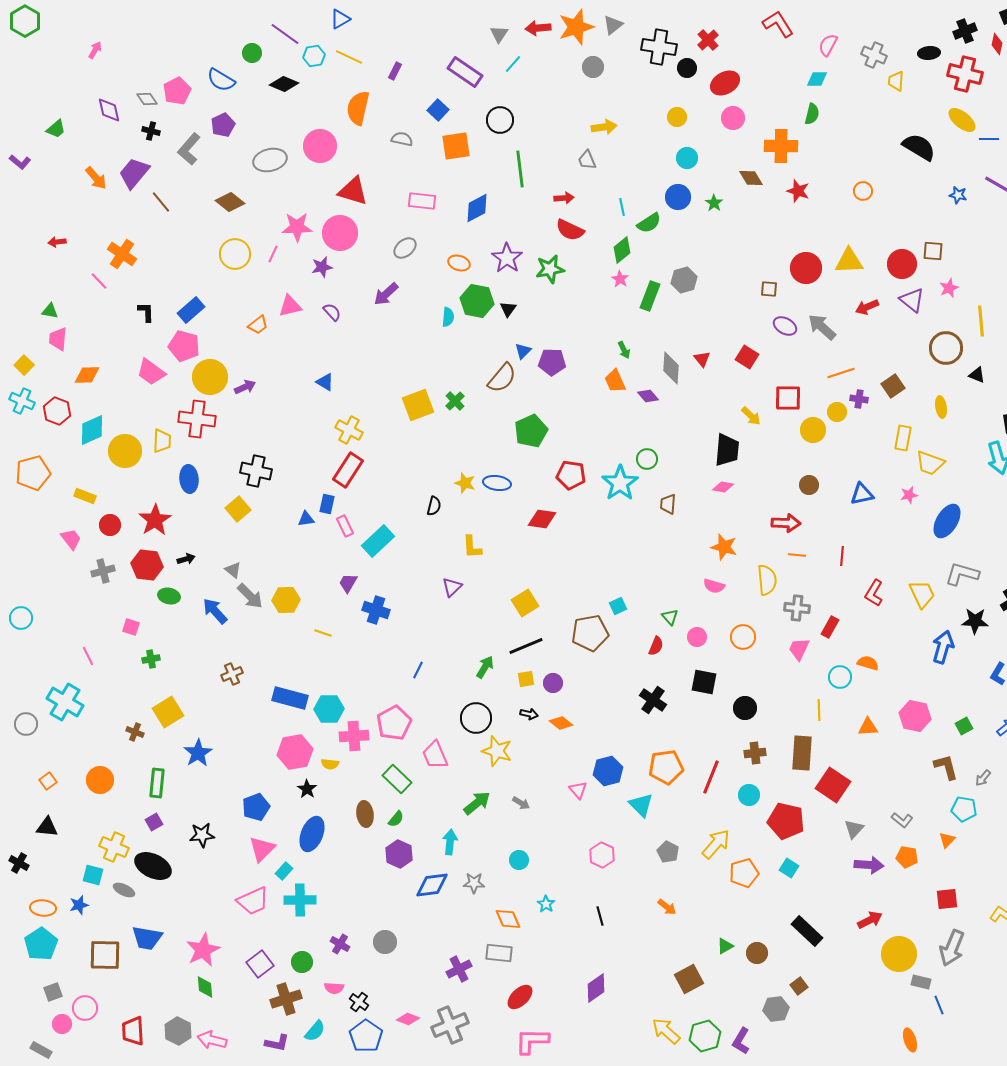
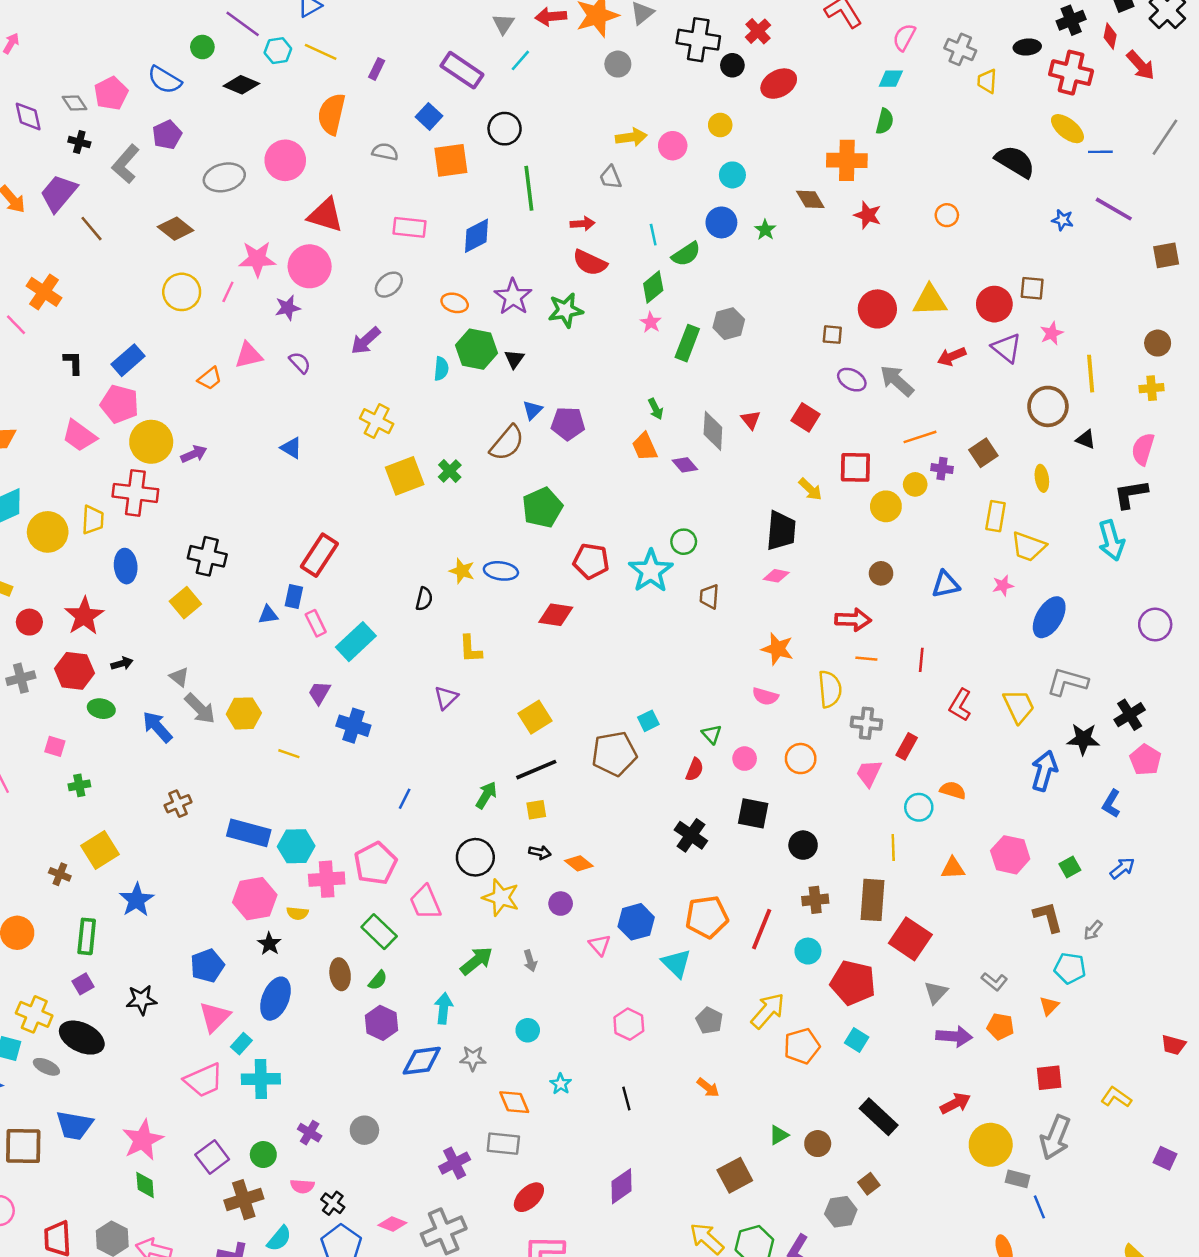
pink circle: (733, 118) -> (673, 146), moved
yellow cross: (349, 430) -> (377, 421), moved
purple circle: (553, 683) -> (561, 904), moved
gray arrow: (521, 803) -> (530, 961), turned 42

